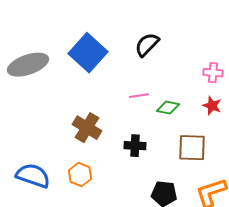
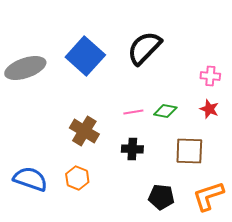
black semicircle: (147, 45) -> (144, 48), size x1.4
pink line: (139, 96) -> (133, 112), moved

